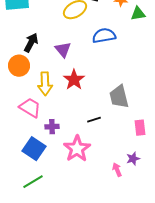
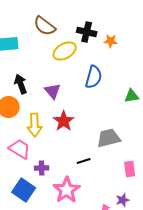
green triangle: (138, 14) -> (132, 96), moved
blue semicircle: (104, 36) -> (94, 77), turned 115
black arrow: (31, 43) -> (21, 84), turned -48
gray trapezoid: (119, 97) -> (109, 138), turned 90

